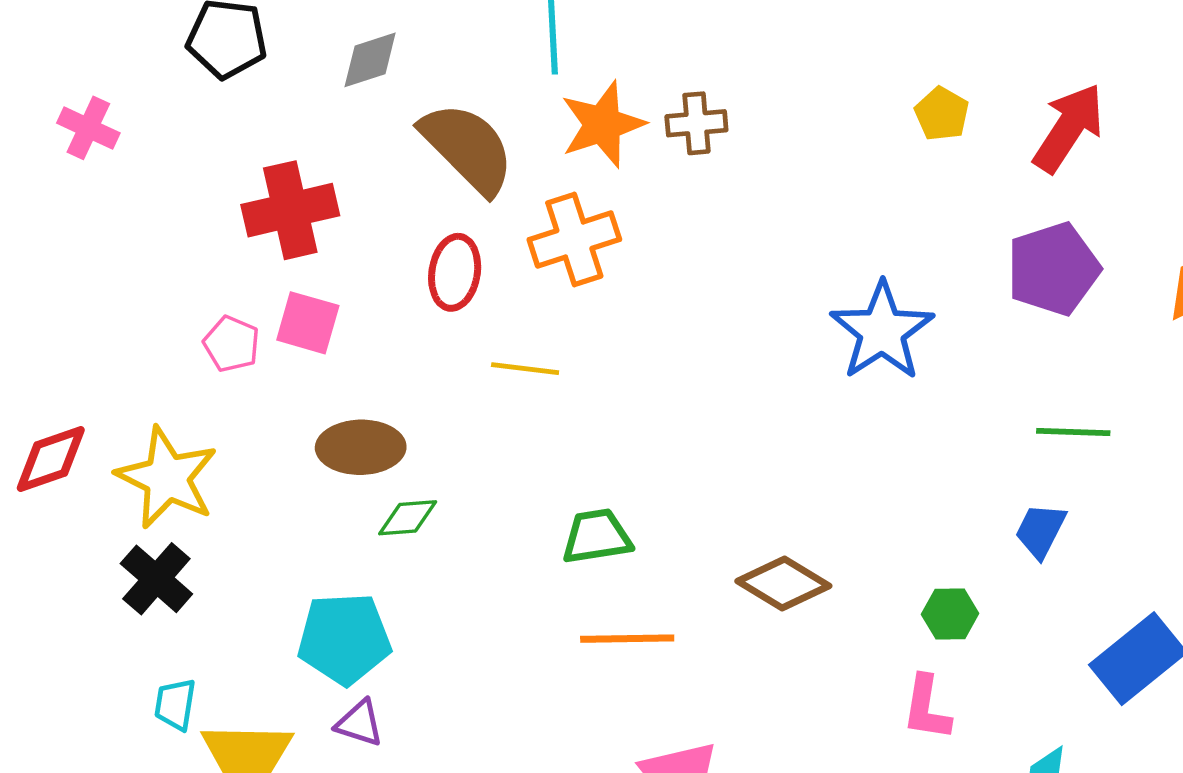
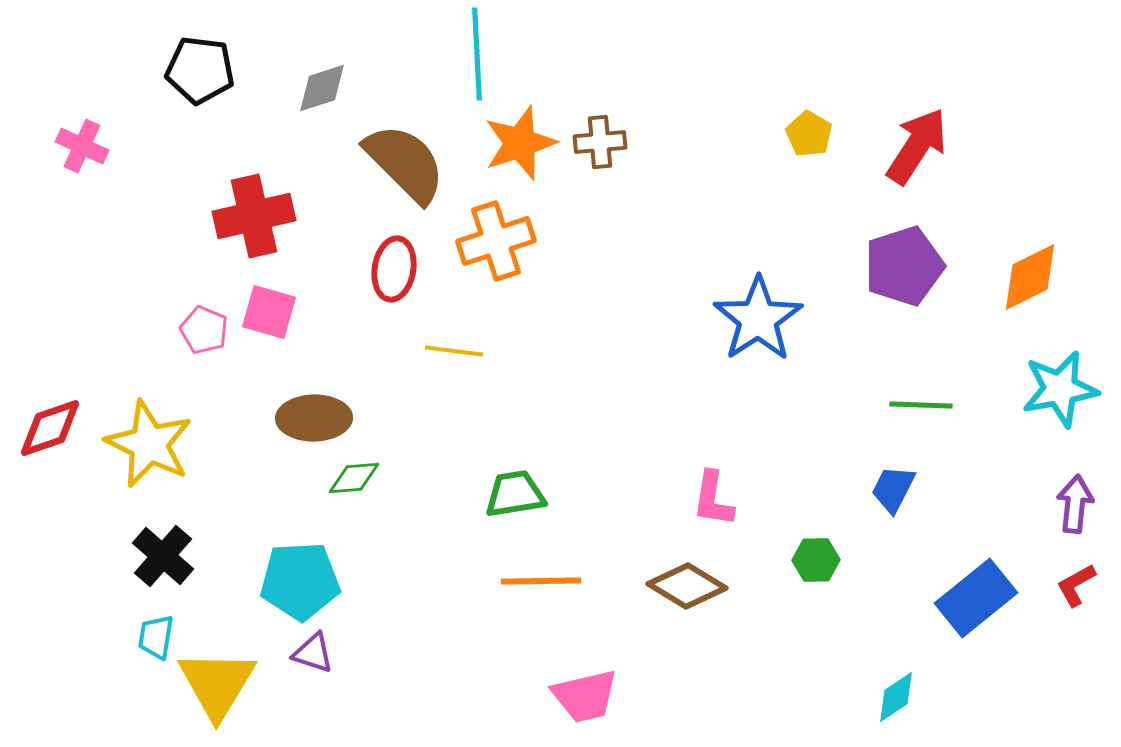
black cross: (156, 579) -> (163, 556), moved
brown diamond: (783, 583) -> (687, 586), moved
pink L-shape: (927, 708) -> (713, 499), moved

